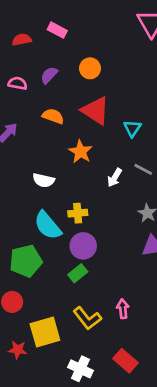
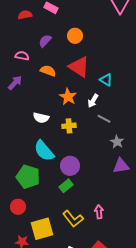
pink semicircle: (18, 83) -> (22, 56), moved
cyan triangle: (132, 128) -> (106, 80), turned -32
gray line: (143, 169) -> (104, 119), moved
white arrow: (115, 178) -> (93, 101), moved
yellow cross: (78, 213) -> (69, 126), moved
green pentagon: (26, 261) -> (28, 177), turned 30

